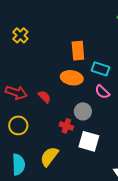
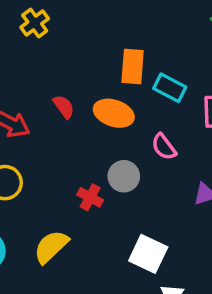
cyan rectangle: (101, 69) -> (170, 88), moved
red semicircle: (44, 97) -> (64, 107), moved
white square: (89, 141) -> (148, 254), moved

